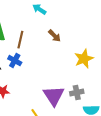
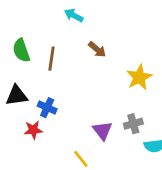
blue cross: (15, 61) -> (47, 108), moved
purple triangle: (54, 96) -> (102, 131), size x0.7

